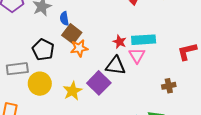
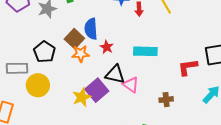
blue semicircle: (64, 19) -> (91, 29), moved, size x1.5
red star: (119, 42) -> (107, 47), moved
pink triangle: (137, 55) -> (131, 85), moved, turned -30
yellow star: (72, 91) -> (82, 97), moved

